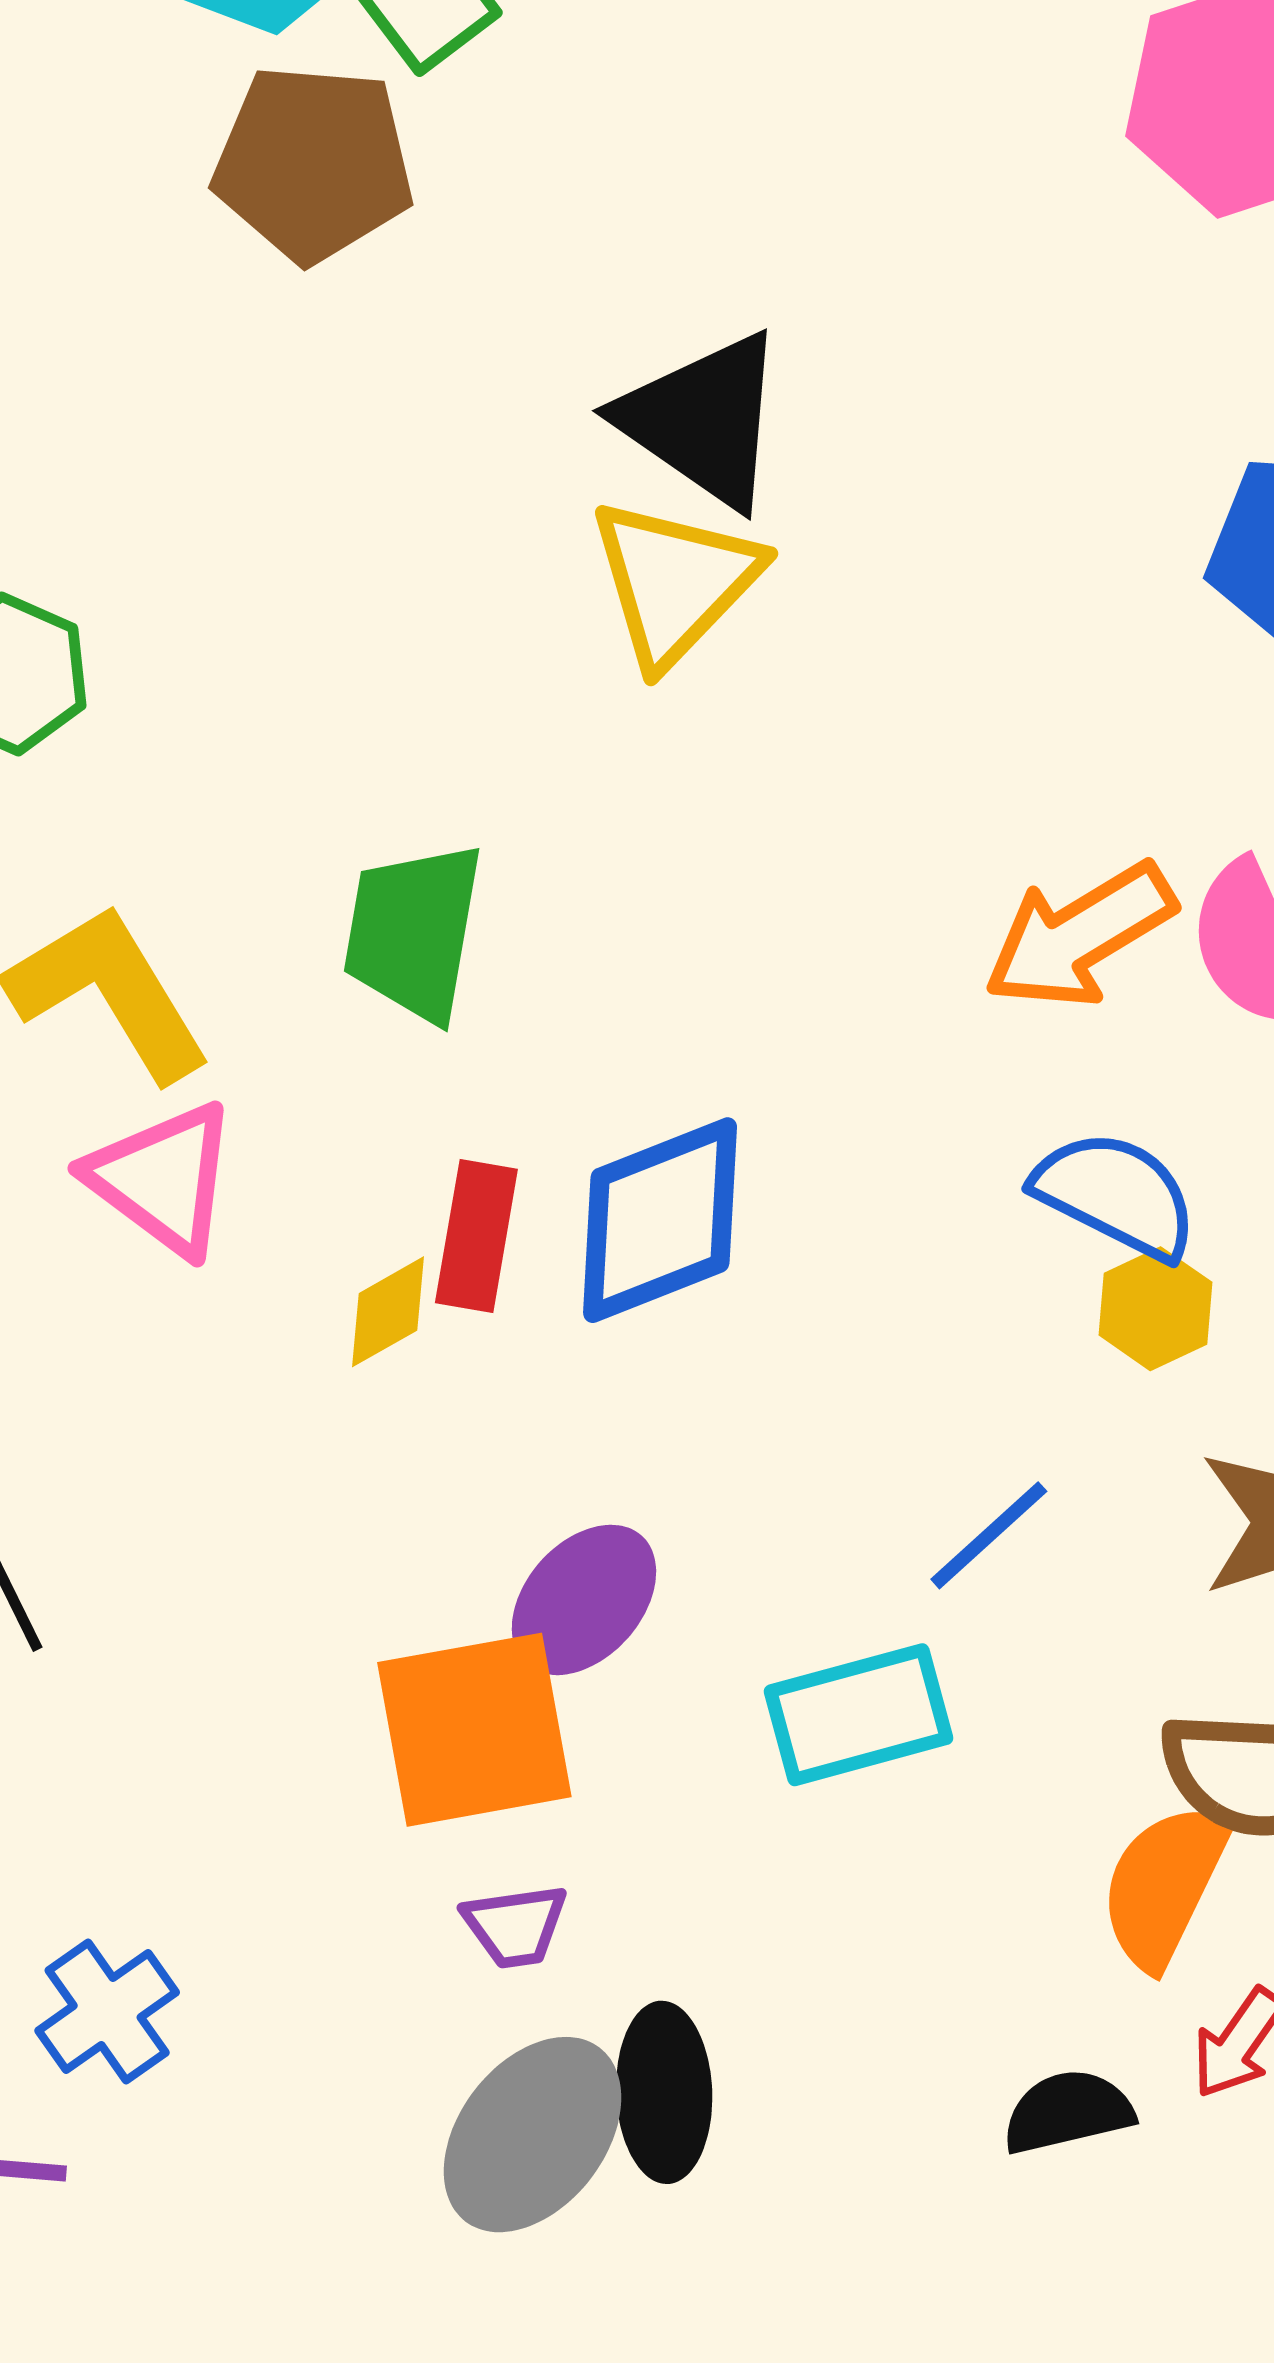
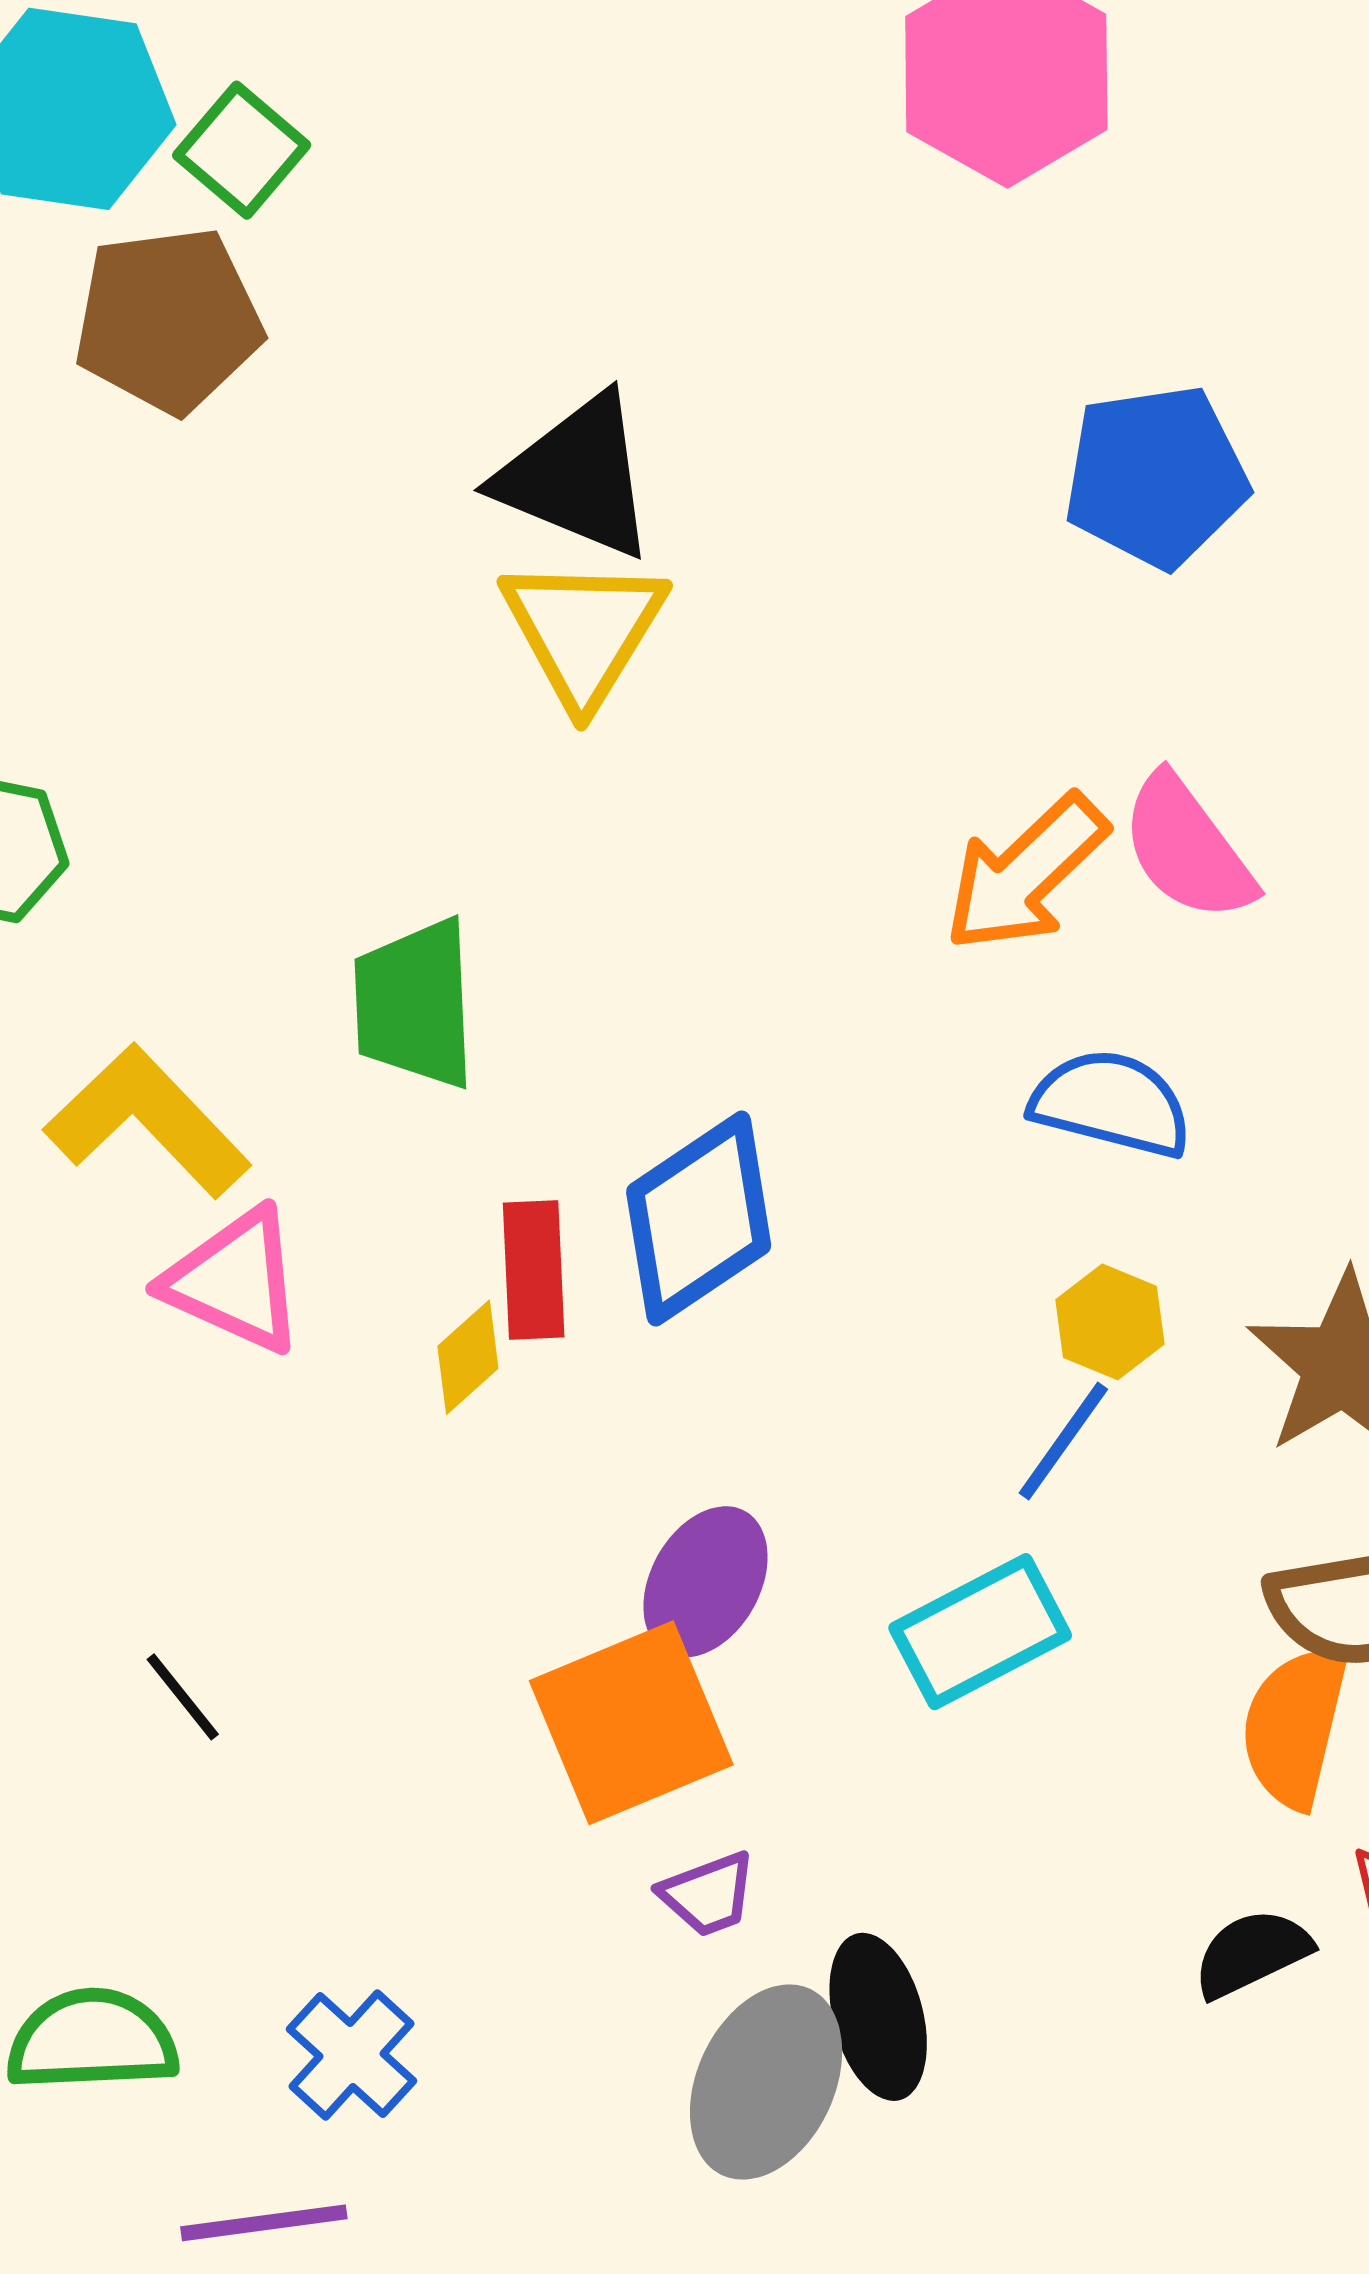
yellow hexagon: (1155, 1309) -> (1110, 1322), moved

